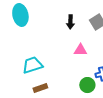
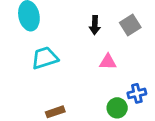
cyan trapezoid: (32, 65) -> (45, 58), moved

